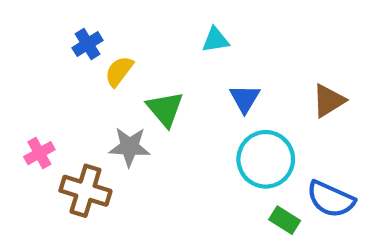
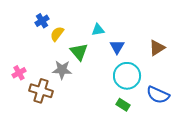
cyan triangle: (215, 40) -> (98, 30), moved
green rectangle: (285, 220) -> (123, 105), moved

